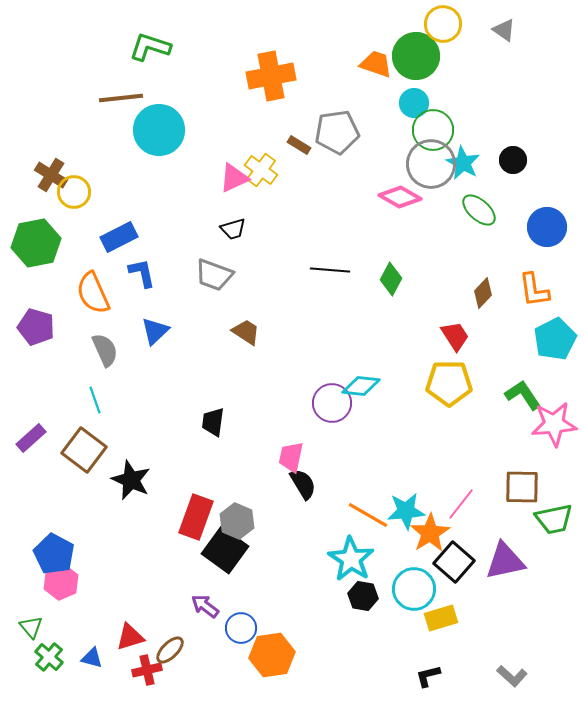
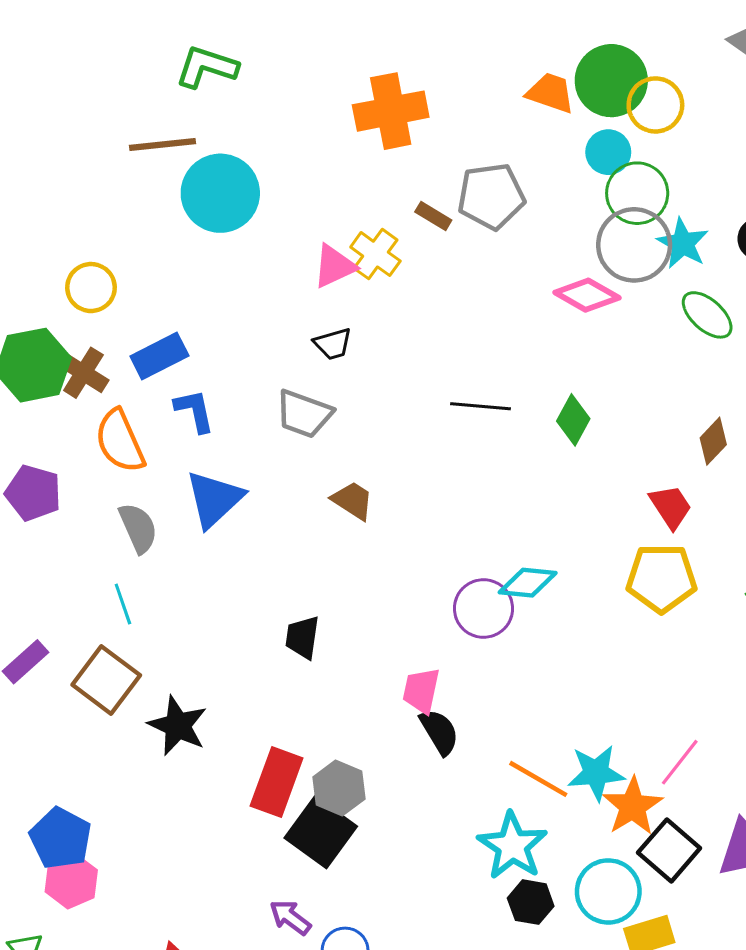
yellow circle: (443, 24) -> (655, 105), moved
brown cross: (51, 175) -> (83, 373), moved
blue triangle: (155, 331) -> (214, 499), size x1.4

